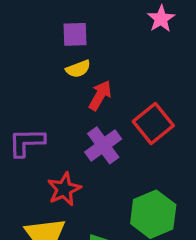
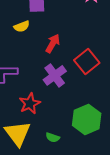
yellow semicircle: (78, 69) -> (22, 26), moved

